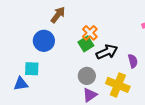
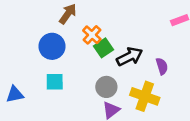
orange cross: (90, 33) -> (92, 35), moved
cyan square: (32, 69) -> (55, 82), moved
blue triangle: (21, 84) -> (15, 94), moved

